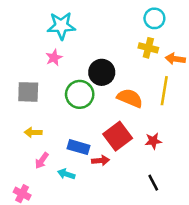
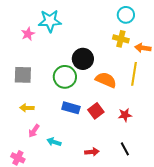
pink star: (54, 58) -> (28, 34), moved
red square: (118, 136) -> (96, 111), size x0.7
blue rectangle: (78, 147) -> (71, 108), moved
red arrow: (101, 161) -> (92, 152), moved

